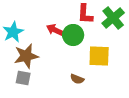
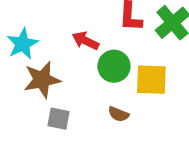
green circle: (73, 35) -> (114, 66), moved
gray square: (23, 78) -> (58, 119), moved

